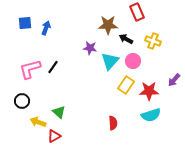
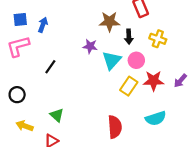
black arrow: (126, 39) -> (129, 37), turned -120
pink L-shape: (30, 69) -> (18, 46), moved
red star: (149, 91) -> (154, 81), moved
black circle: (22, 101) -> (17, 95), moved
yellow arrow: (38, 122) -> (25, 126), moved
red semicircle: (113, 123) -> (115, 127), size x1.5

